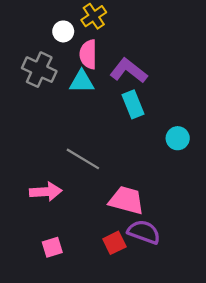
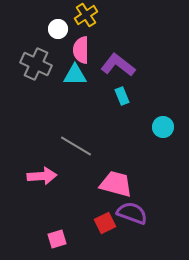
cyan rectangle: (133, 104) -> (122, 96), size x0.7
pink square: (52, 247) -> (57, 239), moved

